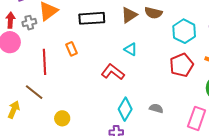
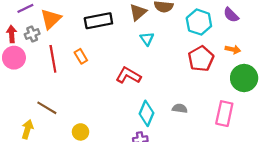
cyan triangle: (131, 49) -> (147, 39), moved, turned 32
red line: (44, 62) -> (53, 59), moved

